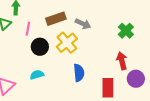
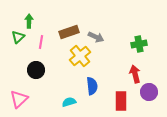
green cross: (126, 31) -> (139, 44), turned 35
black circle: (40, 47) -> (36, 70), moved
cyan semicircle: (37, 75) -> (69, 102), moved

